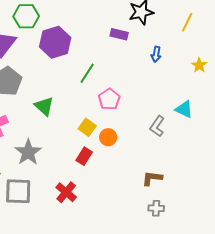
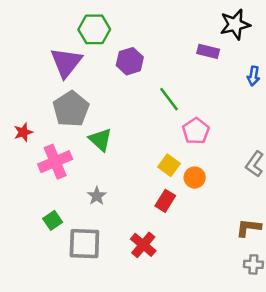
purple hexagon: (55, 42) -> (130, 61), size x0.7
green line: (87, 73) -> (169, 99), turned -70
green triangle: (44, 106) -> (100, 140), moved
gray star: (28, 152) -> (97, 196), size x0.6

